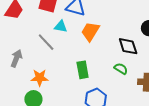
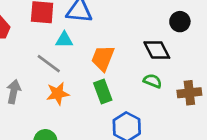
orange trapezoid: (90, 31) -> (103, 58), moved
orange star: (40, 78) -> (58, 94), moved

